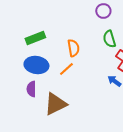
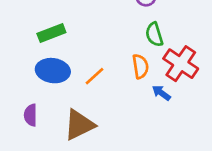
orange semicircle: (73, 48) -> (140, 66), moved
purple semicircle: (31, 89) -> (31, 115), moved

